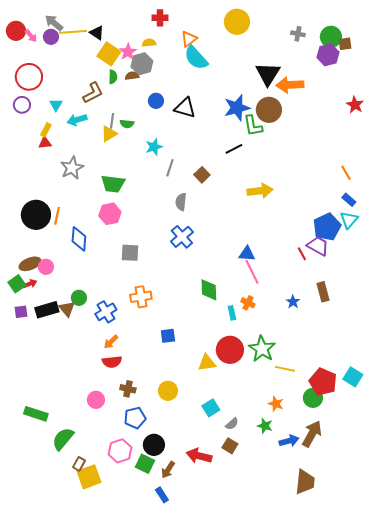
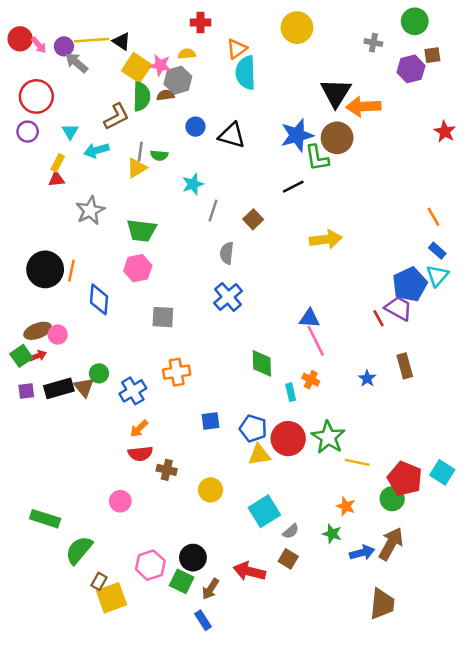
gray arrow: (54, 23) -> (76, 63), moved
green circle: (331, 37) -> (415, 21), moved
pink star: (128, 52) -> (160, 65), turned -30
cyan semicircle: (196, 58) -> (246, 73), turned 40
green semicircle: (113, 77) -> (142, 96), size x1.6
brown cross: (128, 389) -> (167, 470), moved
cyan square: (211, 408) -> (264, 511), size x1.4
blue pentagon: (135, 418) -> (253, 429), moved, turned 30

